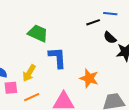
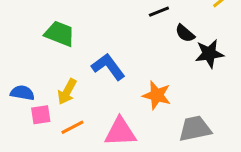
green trapezoid: (38, 33) -> (60, 34), moved
blue L-shape: (57, 58) -> (108, 67), turned -30

